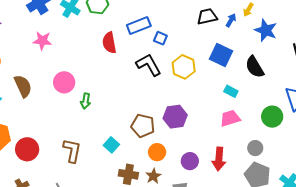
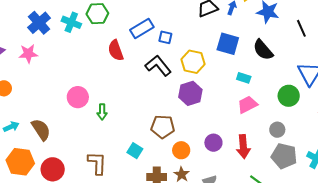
pink star: (42, 41) -> (28, 54), moved
brown semicircle: (23, 86) -> (41, 130), moved
purple hexagon: (175, 117) -> (190, 93), moved
purple circle: (190, 161) -> (213, 143), moved

